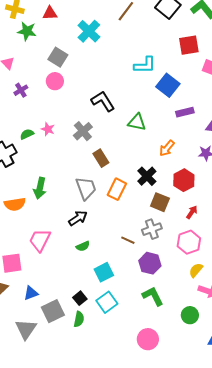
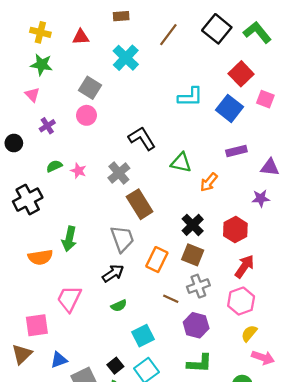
green star: (27, 31) -> (42, 65), moved
red square: (189, 45) -> (241, 74), turned -35
blue square: (168, 85) -> (230, 108), moved
green semicircle: (27, 134) -> (54, 166), moved
orange arrow: (167, 148) -> (209, 182), moved
brown rectangle: (101, 158) -> (140, 204), size x1.4
orange rectangle: (117, 189) -> (157, 260), moved
brown square: (160, 202) -> (193, 255), moved
red arrow: (192, 212) -> (245, 266), size x1.5
green L-shape: (153, 296) -> (200, 363), turned 120

